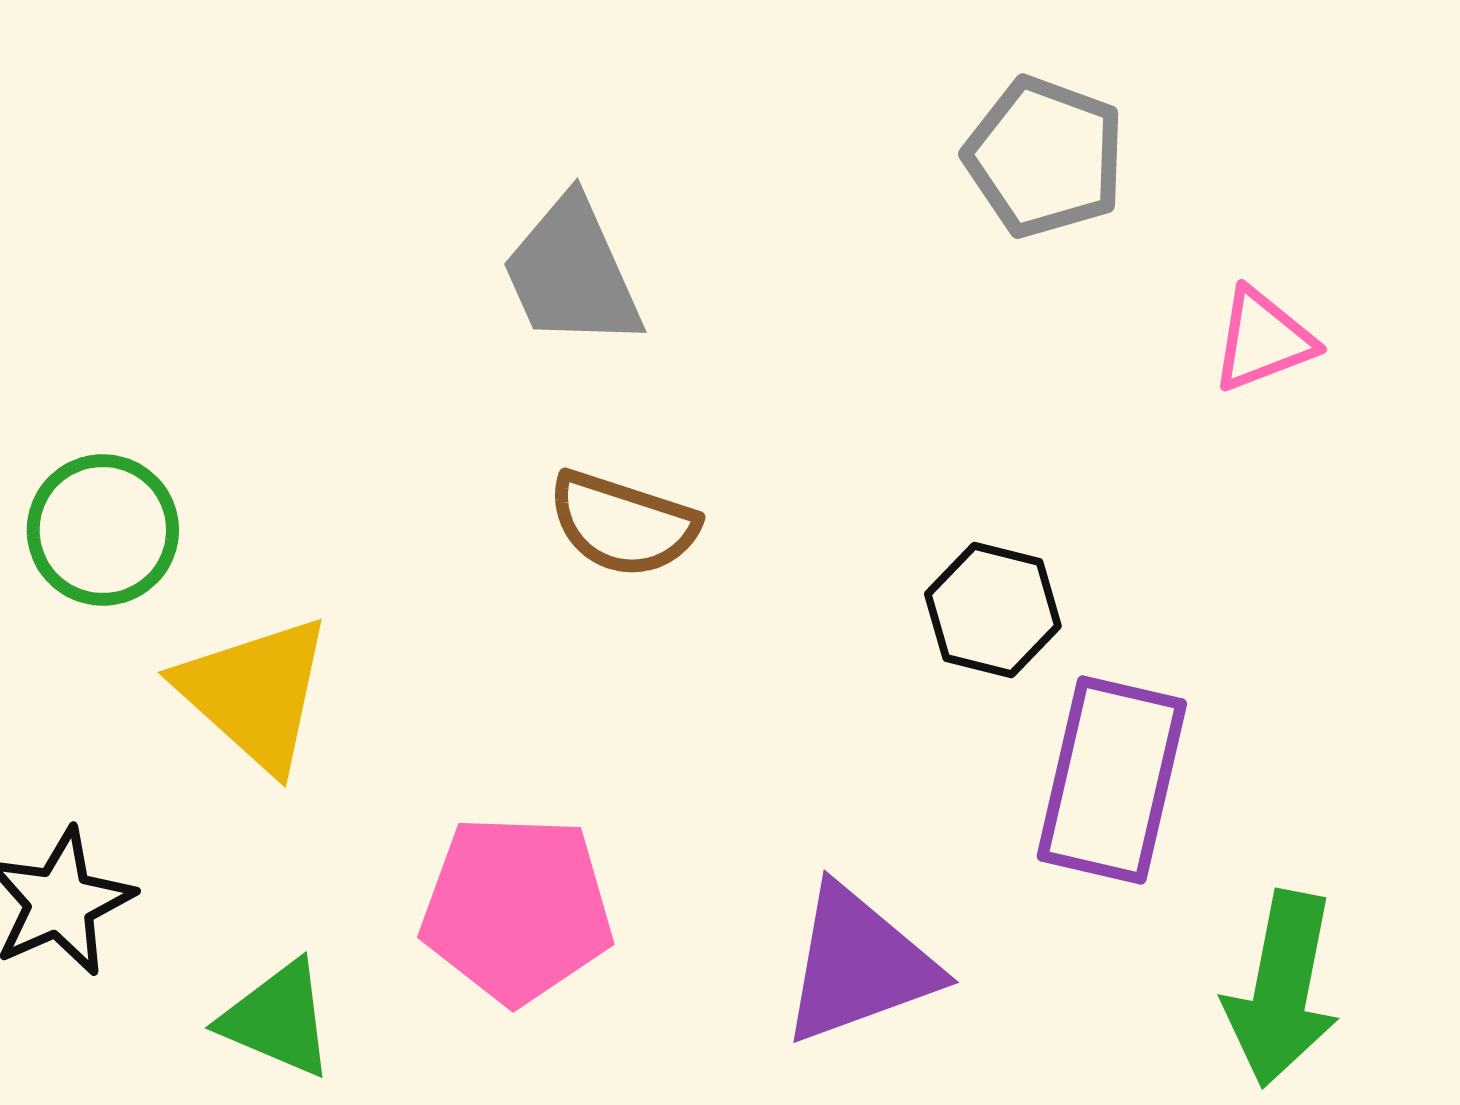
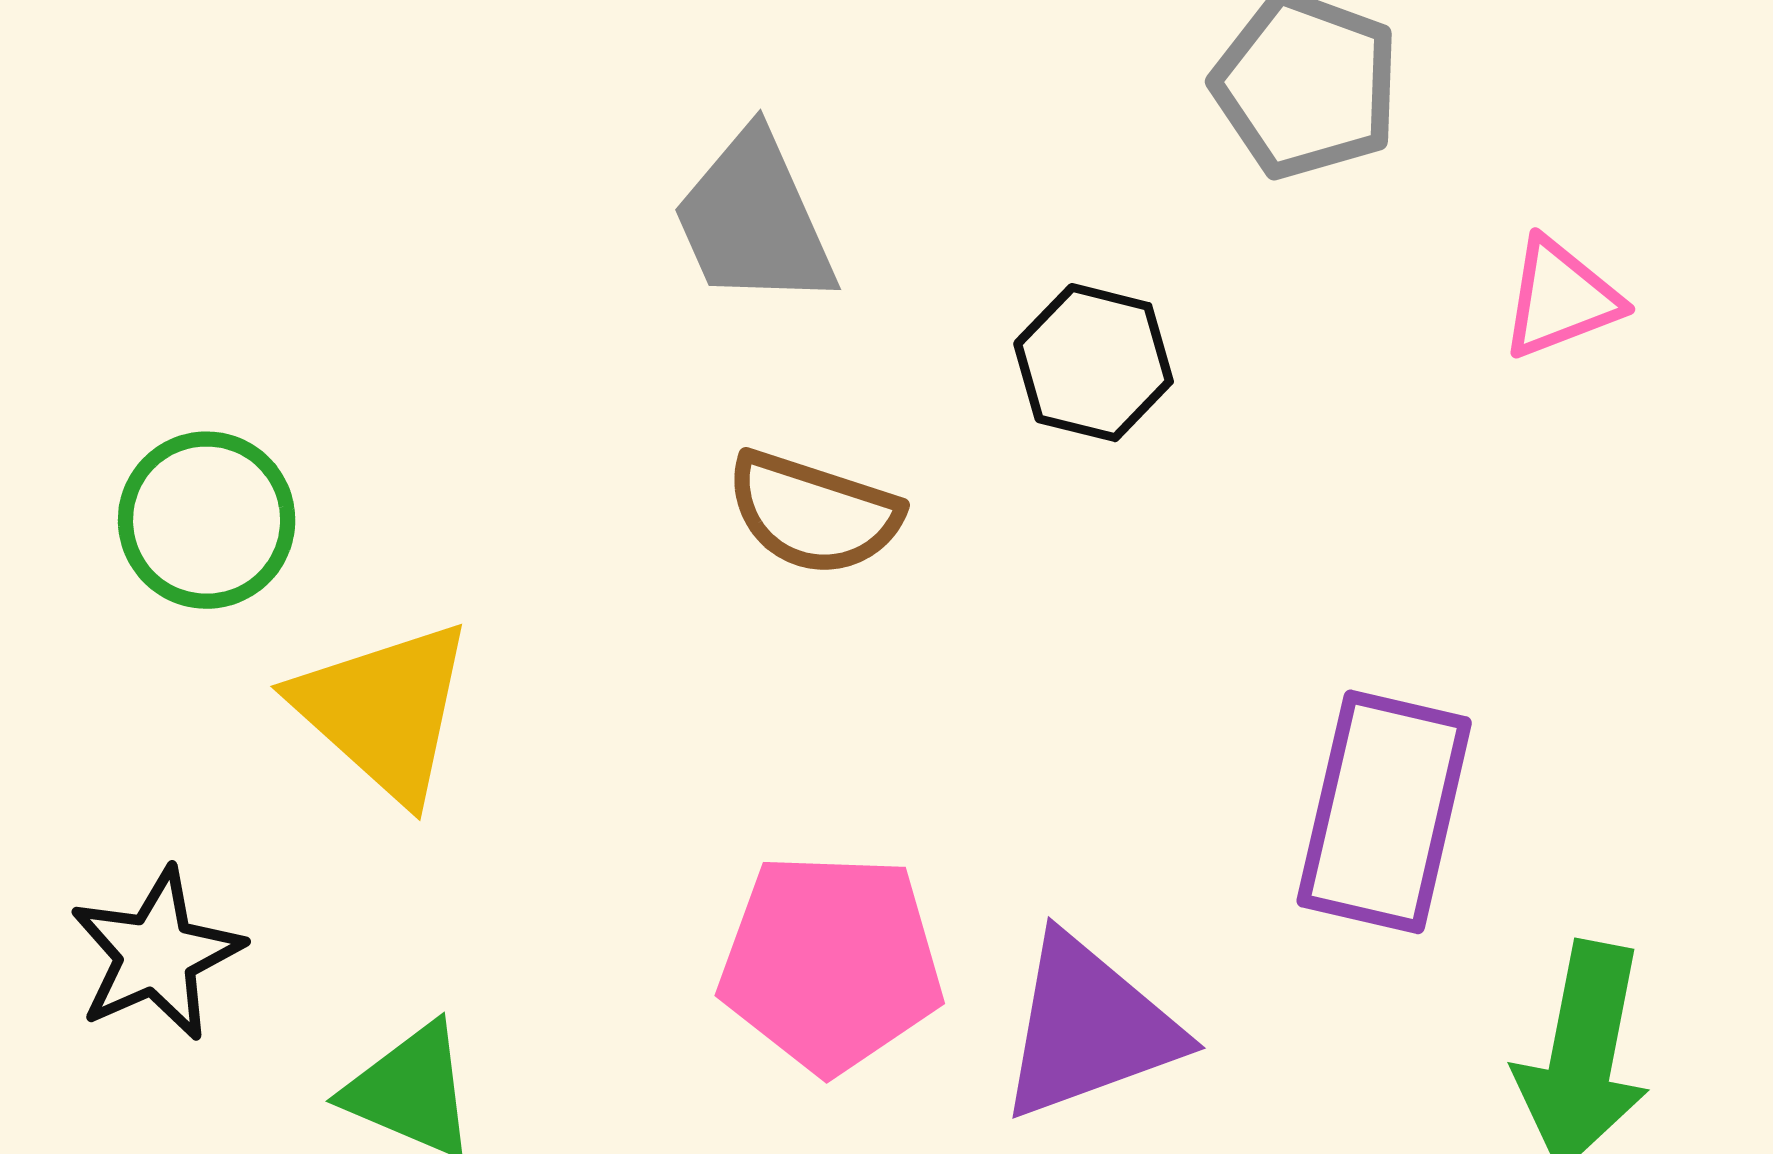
black hexagon: (993, 610) -> (1094, 363), moved
pink pentagon: (517, 909) -> (831, 962), moved

